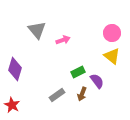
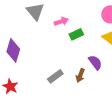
green rectangle: (78, 72) -> (76, 34), moved

